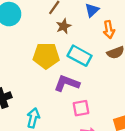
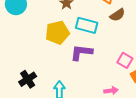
pink square: (81, 108) -> (125, 60), moved, turned -35

